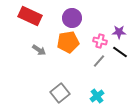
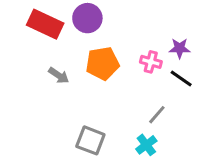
purple circle: (72, 18) -> (87, 18), moved
gray line: (99, 61) -> (157, 115), moved
gray square: (60, 93) -> (90, 140), turned -30

